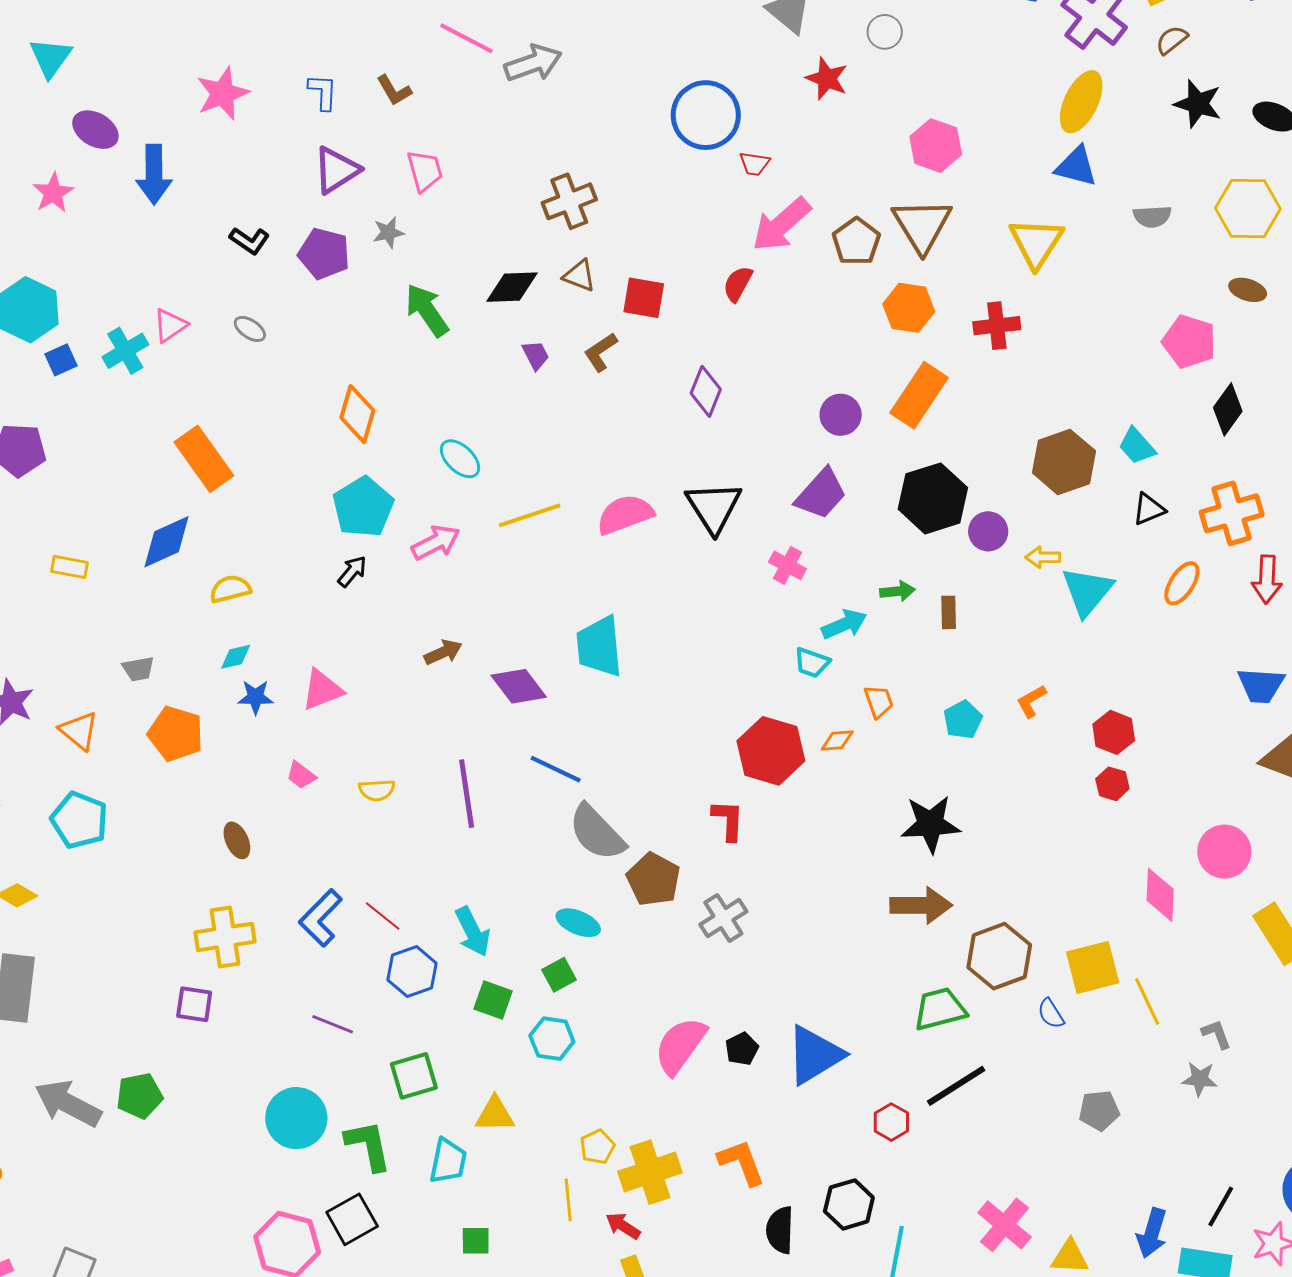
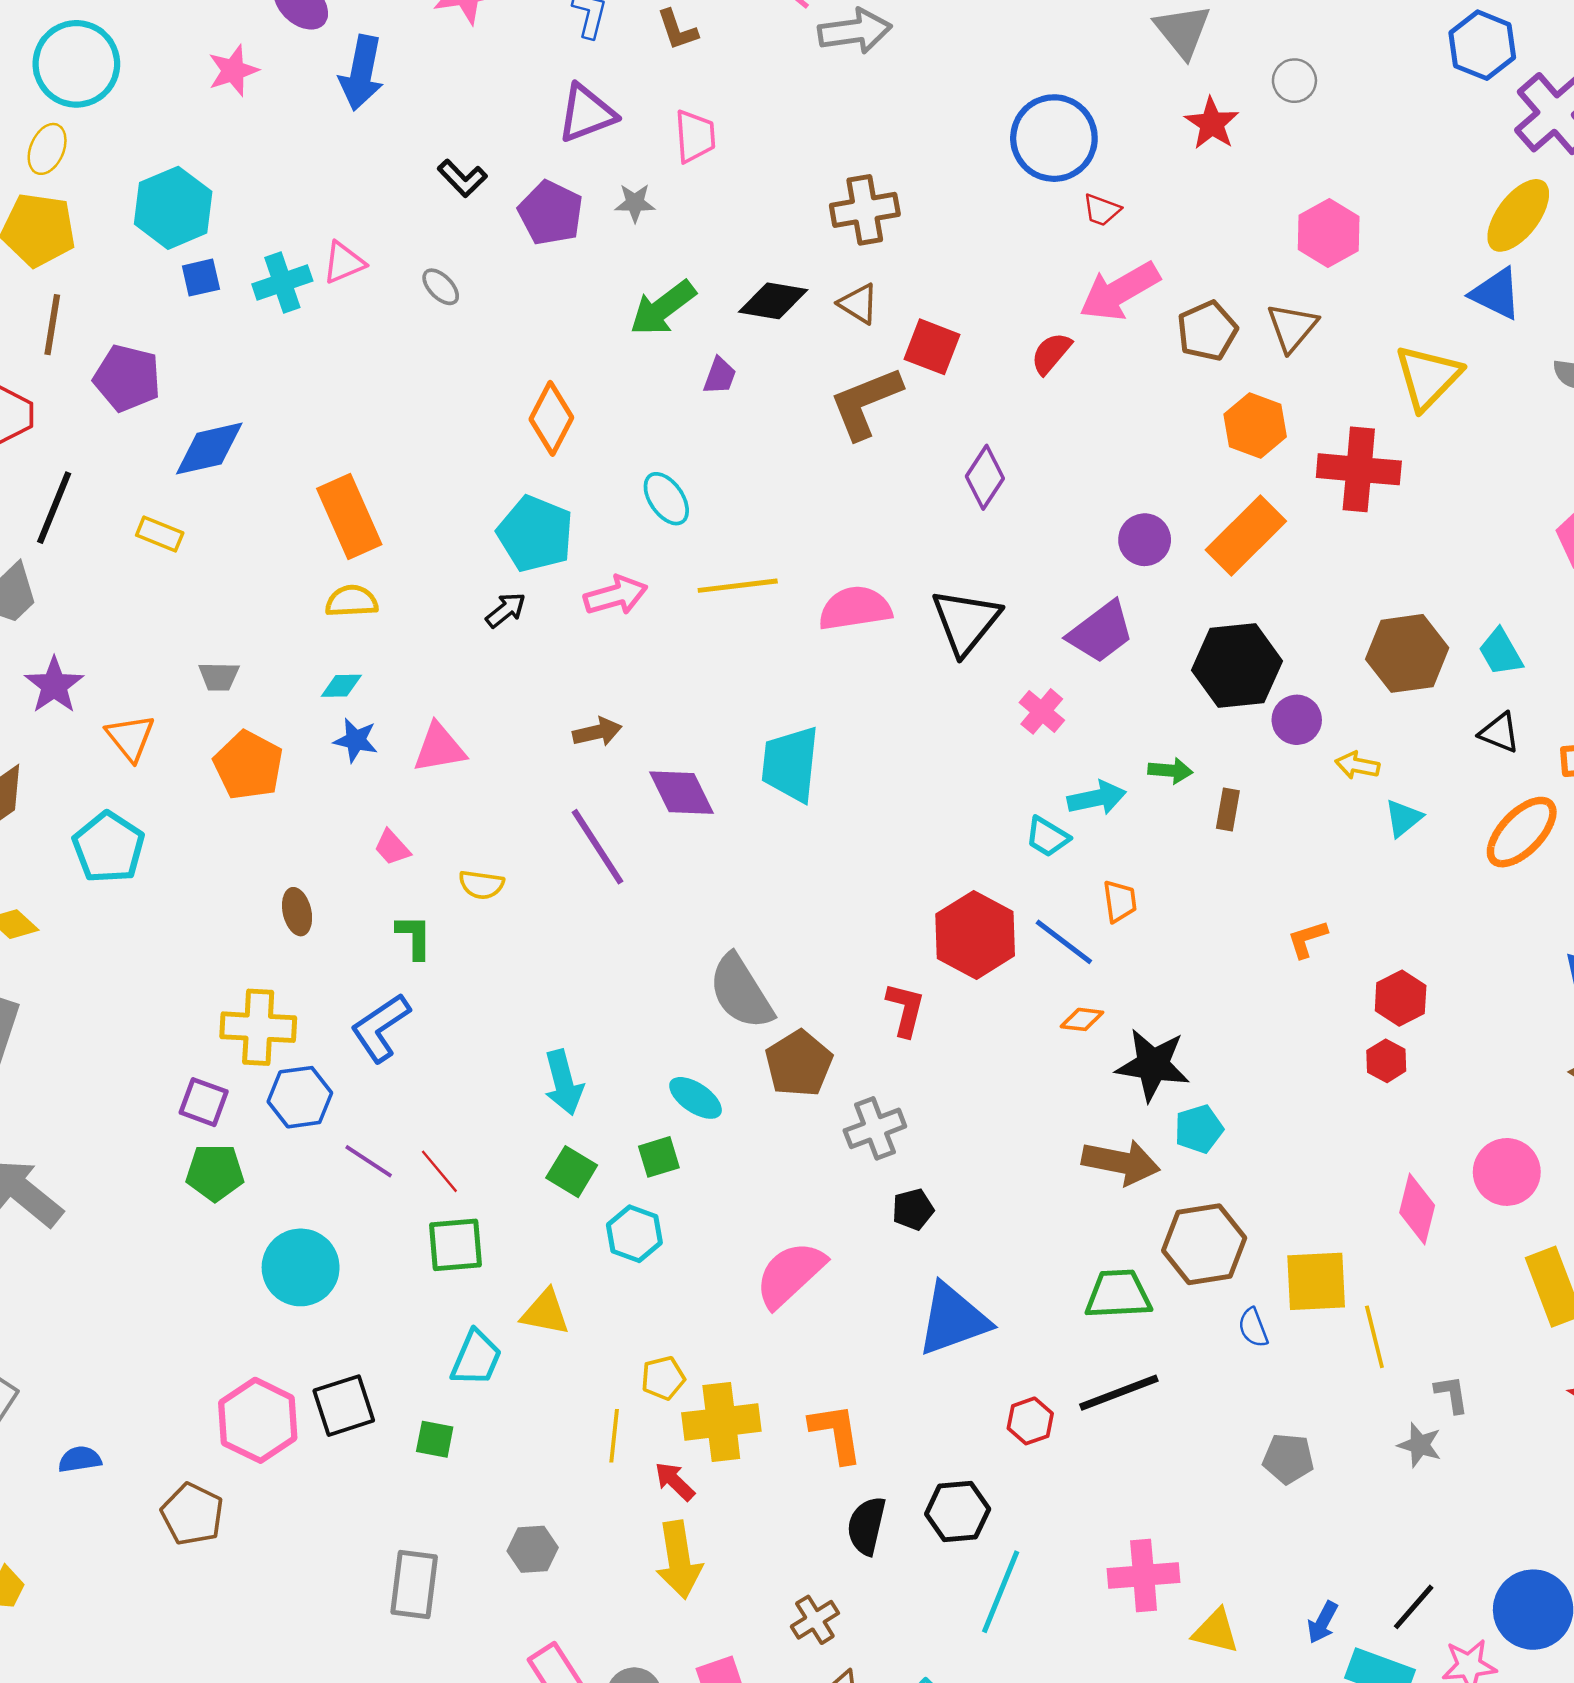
brown triangle: (922, 225) -> (1292, 327), size x0.7
green arrow: (427, 310) -> (663, 308), turned -104
red cross: (997, 326) -> (1359, 469), size x1.4
brown L-shape: (601, 352) -> (866, 403), size x1.6
purple trapezoid: (536, 355) -> (720, 376), moved, turned 36
orange rectangle: (204, 459) -> (349, 516), moved
cyan pentagon: (363, 507) -> (535, 534), turned -30
black triangle: (1149, 509) -> (1500, 733), turned 33
blue diamond: (167, 542) -> (209, 449), moved
orange ellipse: (1182, 583) -> (1522, 832), size x1.4
cyan triangle: (1087, 591) -> (1403, 818), size x0.6
cyan pentagon: (963, 720) -> (1199, 1129), moved
orange diamond: (837, 741) -> (1082, 1019), moved
blue line: (556, 769) -> (1064, 942), moved
purple line: (467, 794) -> (598, 847), moved, turned -36
red line: (383, 916) -> (439, 1171), moved
blue hexagon: (412, 972) -> (300, 1097), moved
black pentagon: (742, 1049) -> (913, 1209), moved
green pentagon: (140, 1096) -> (215, 1173), moved
green L-shape: (368, 1145) -> (414, 937), moved, size x0.7
pink cross: (1005, 1225) -> (1144, 1576), turned 34
blue arrow: (1152, 1233) -> (1323, 1622), size x0.7
green square: (476, 1241) -> (435, 1439), moved

